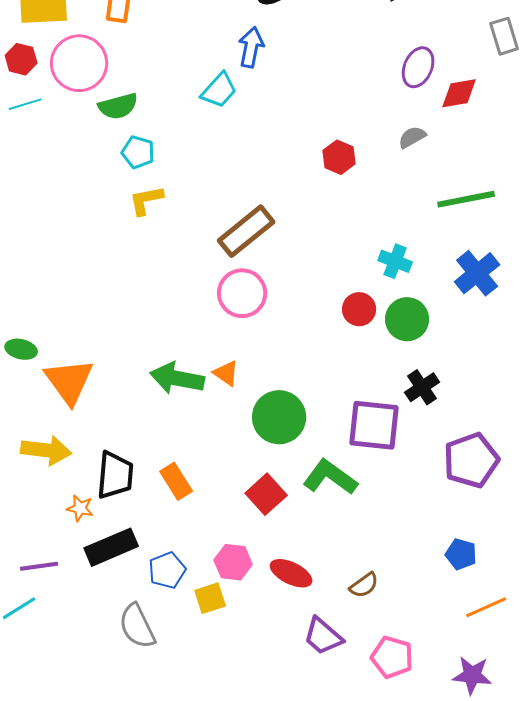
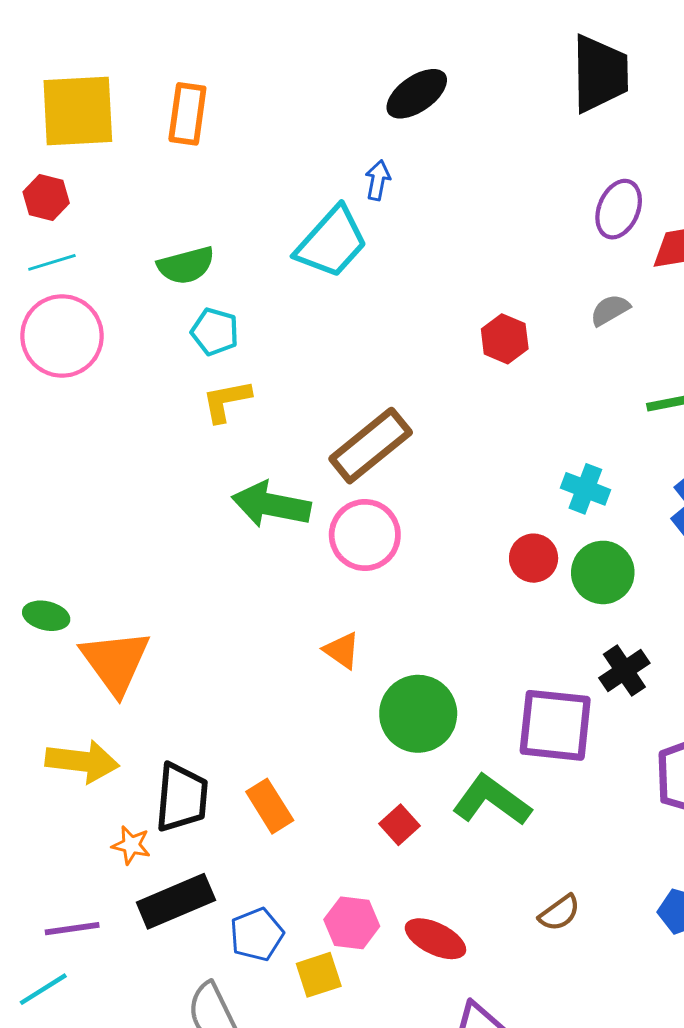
blue arrow: (251, 47) -> (378, 180), size x0.7
pink circle: (79, 63) -> (62, 336), moved
cyan trapezoid: (219, 90) -> (332, 242), size x1.4
green arrow: (177, 378) -> (271, 505), moved
red square: (266, 494) -> (399, 825), size x0.7
brown semicircle: (364, 585) -> (559, 913), moved

